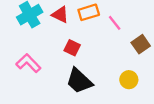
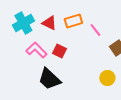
pink L-shape: (28, 63) -> (36, 50), moved
black trapezoid: (79, 81) -> (49, 79), moved

